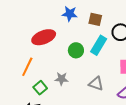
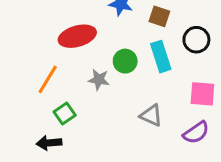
cyan rectangle: (99, 45) -> (161, 57), turned -54
gray star: (61, 79) -> (99, 80), moved

